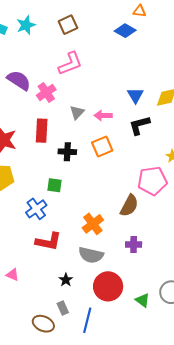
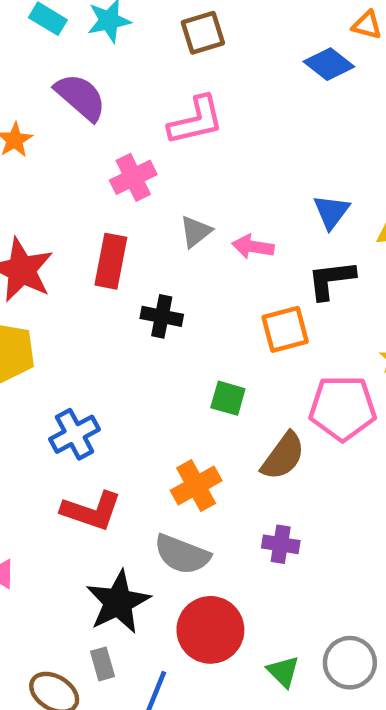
purple semicircle: (19, 80) -> (81, 97), moved
orange square: (102, 147) -> (285, 329), moved
green square: (54, 185) -> (228, 398), moved
black star: (66, 280) -> (118, 602), size x2.0

